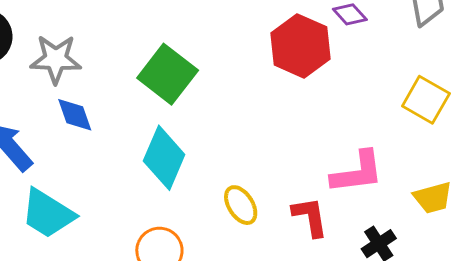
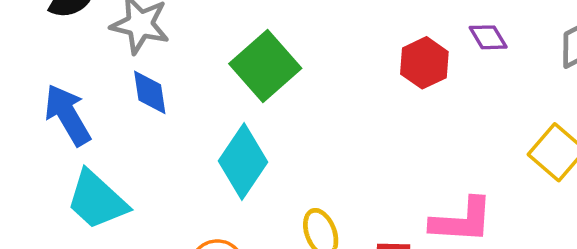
red hexagon: (301, 46) -> (424, 63), size x0.7

